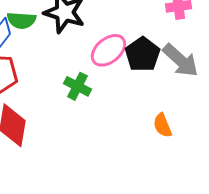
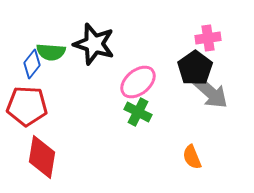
black pentagon: (142, 54) -> (195, 68), moved
green cross: (77, 86) -> (138, 112), moved

